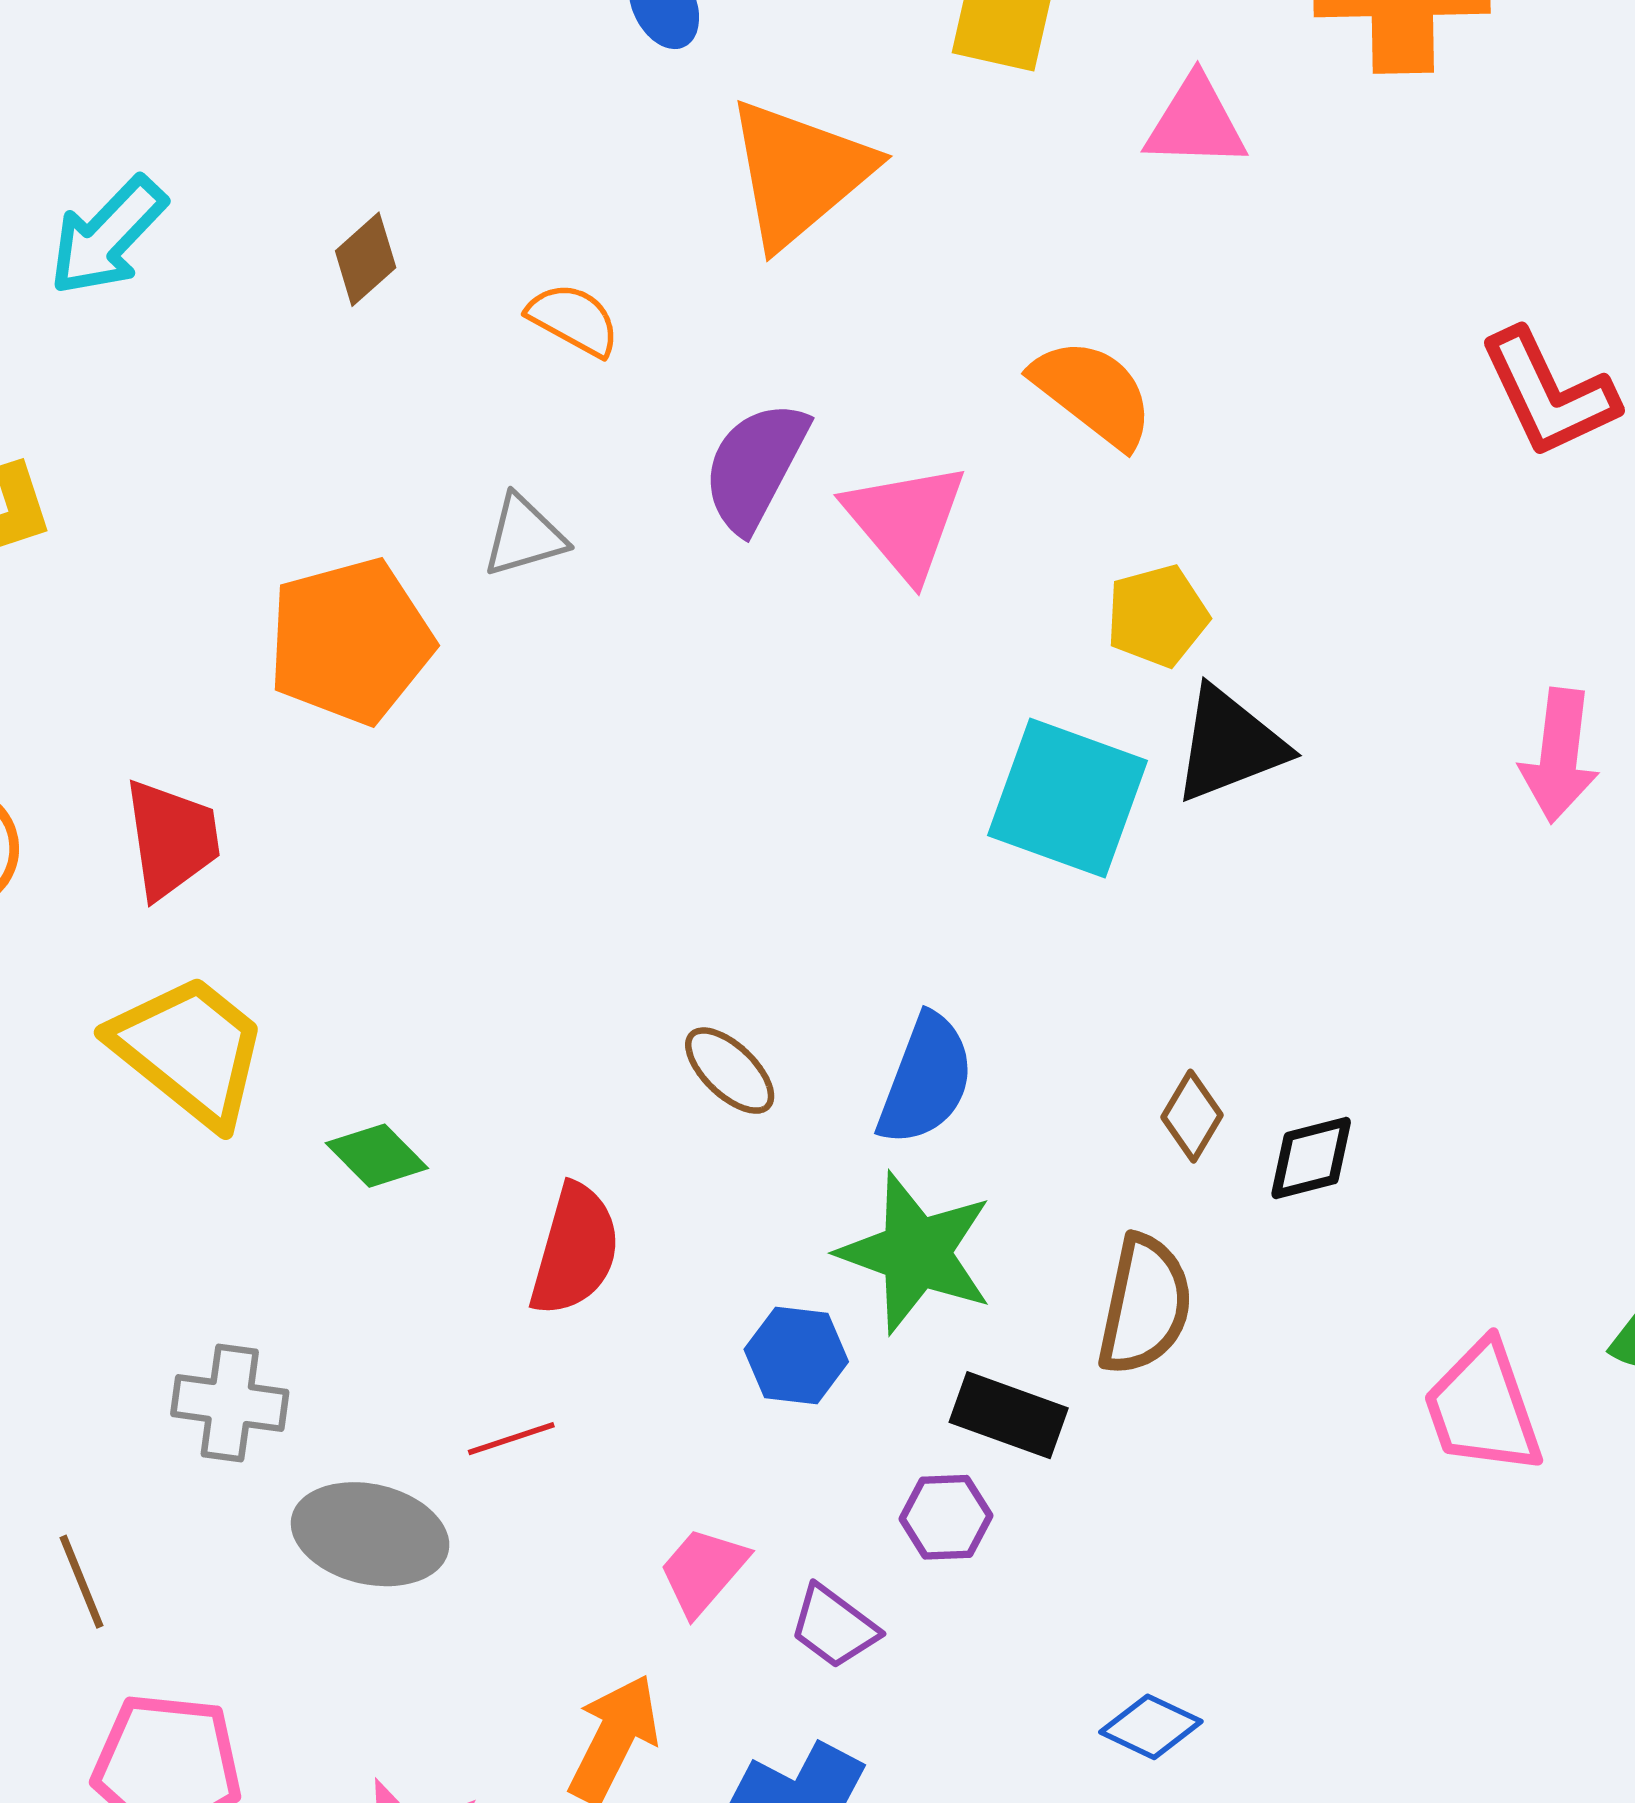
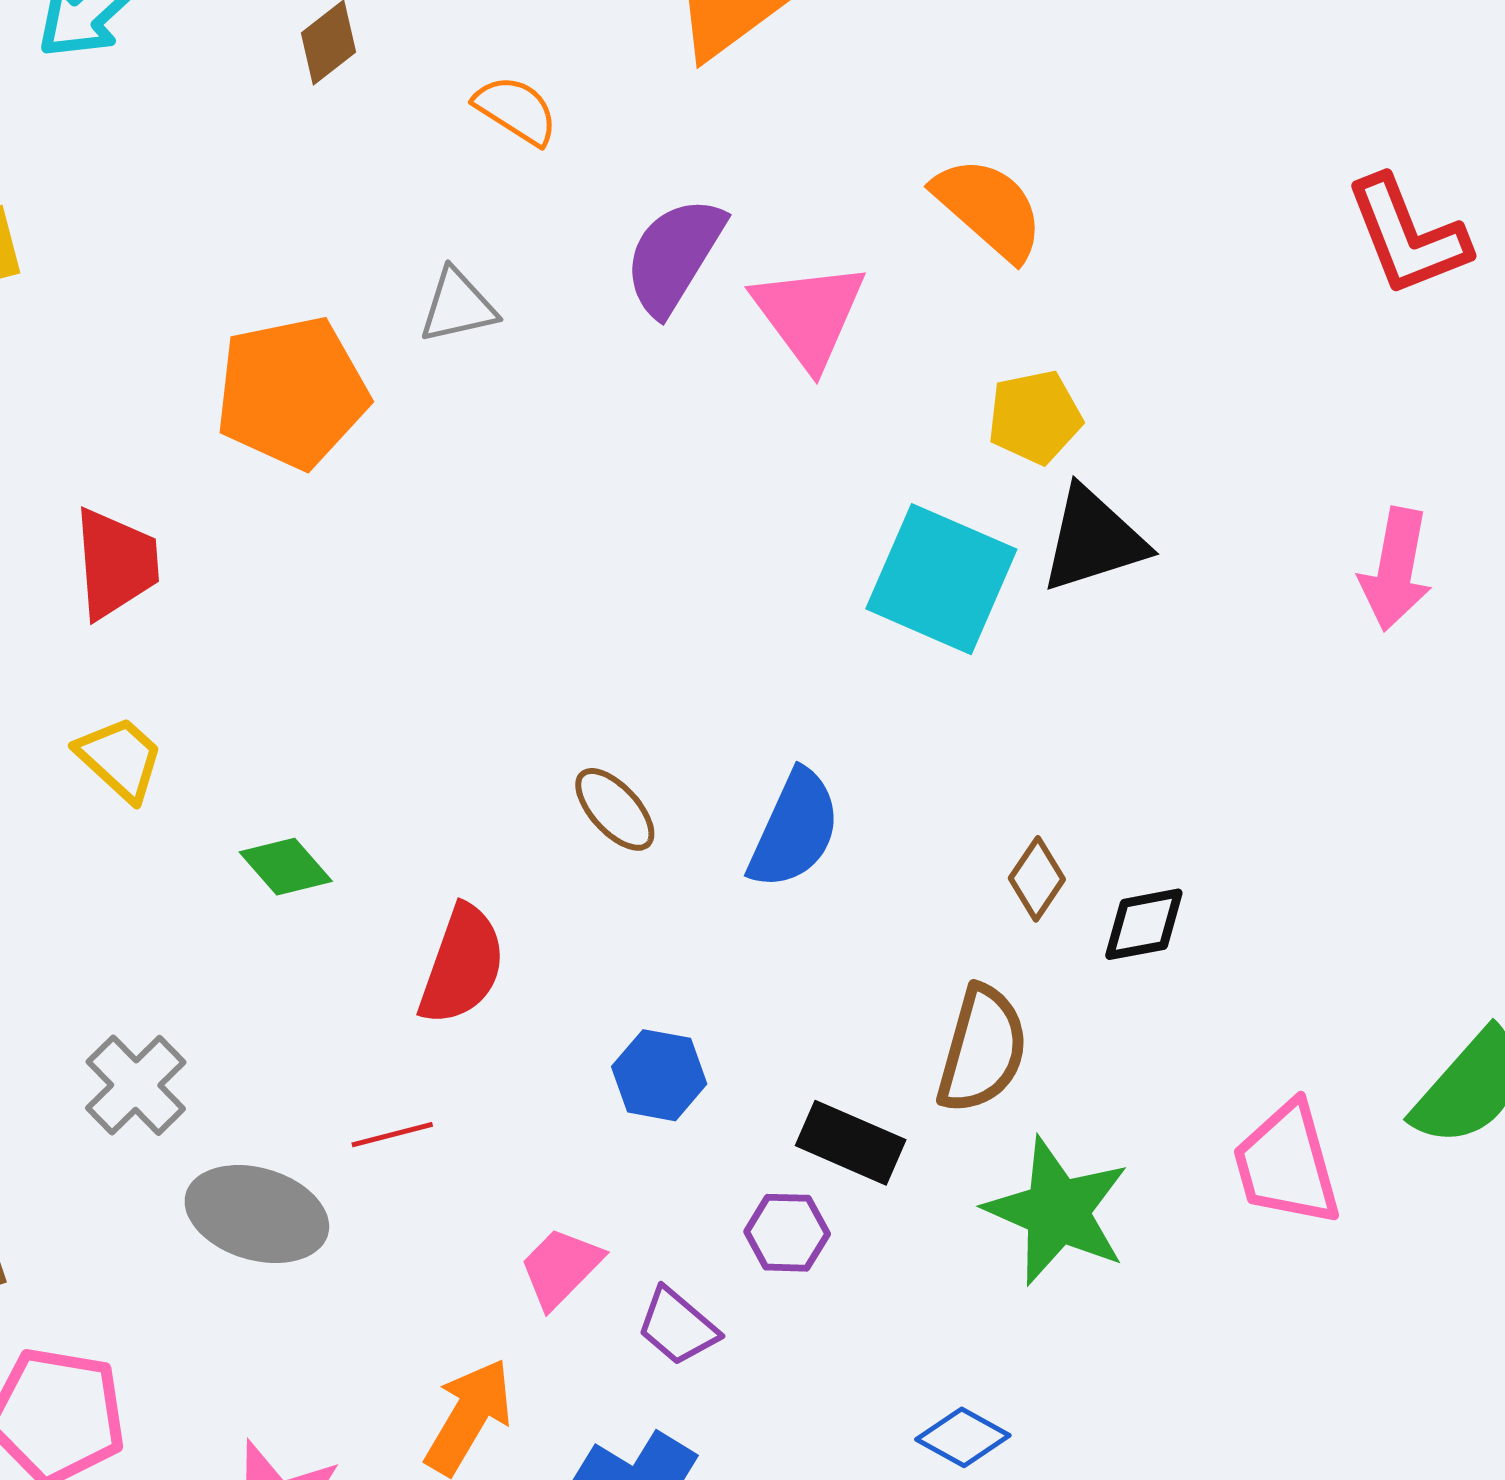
yellow trapezoid: (190, 1050) -> (120, 759), size x0.6
green star: (916, 1253) -> (1057, 1211), moved
gray cross: (230, 1403) -> (136, 1085), turned 34

